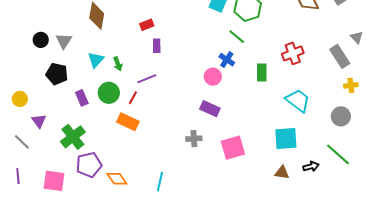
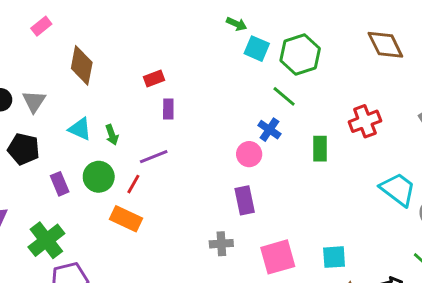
cyan triangle: (96, 60) -> (80, 129), turned -48
cyan trapezoid: (298, 100) -> (398, 189), moved
purple rectangle: (210, 109) -> (245, 200), turned 54
cyan square: (286, 138) -> (334, 257), moved, size x0.7

